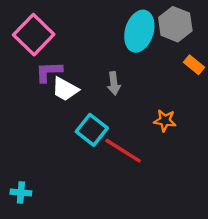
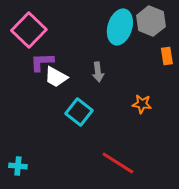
orange rectangle: (194, 65) -> (167, 56), turned 42
red line: (123, 151) -> (118, 163), moved

